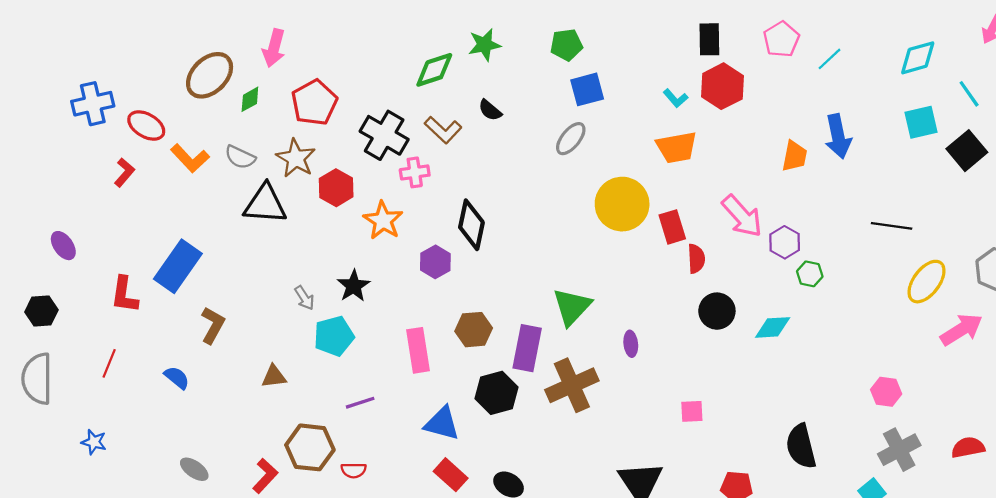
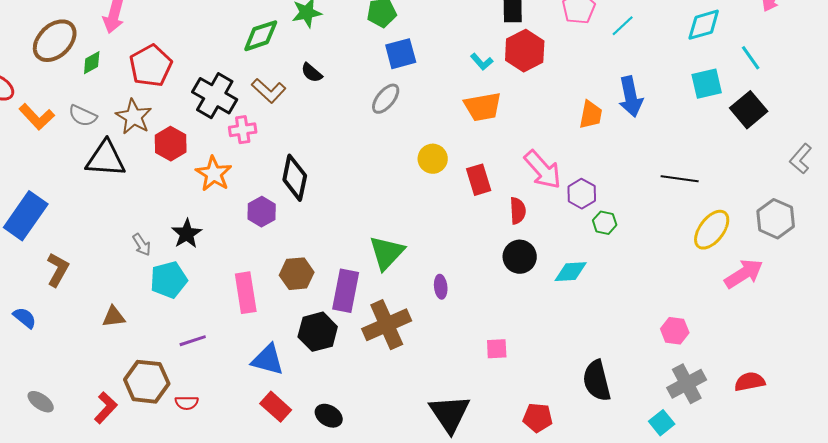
yellow circle: (622, 204) -> (433, 159), size x0.6
red semicircle: (696, 259) -> (518, 211), moved

